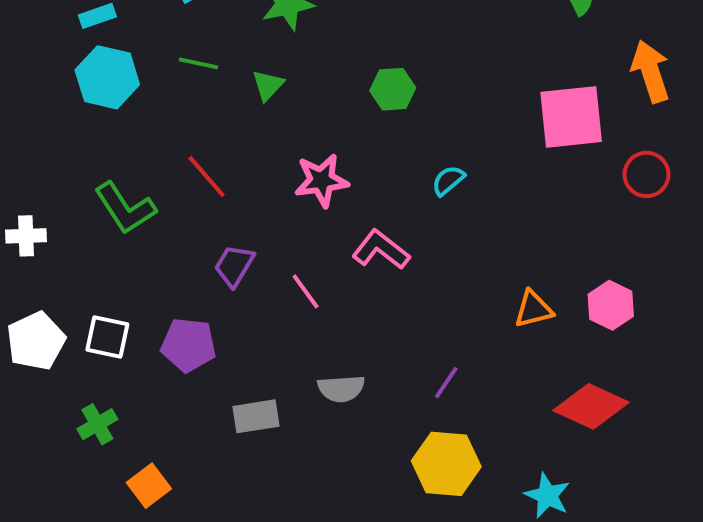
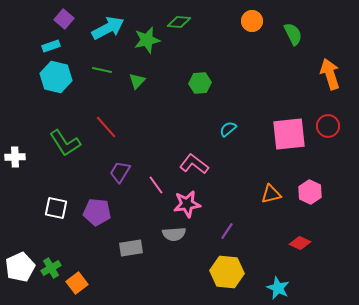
pink square: (571, 117) -> (289, 134), moved
pink star: (321, 180) -> (187, 204), moved
white pentagon: (36, 341) -> (20, 267), moved
red diamond: (591, 406) -> (300, 243), size x0.6
green cross: (97, 424) -> (51, 268), moved

